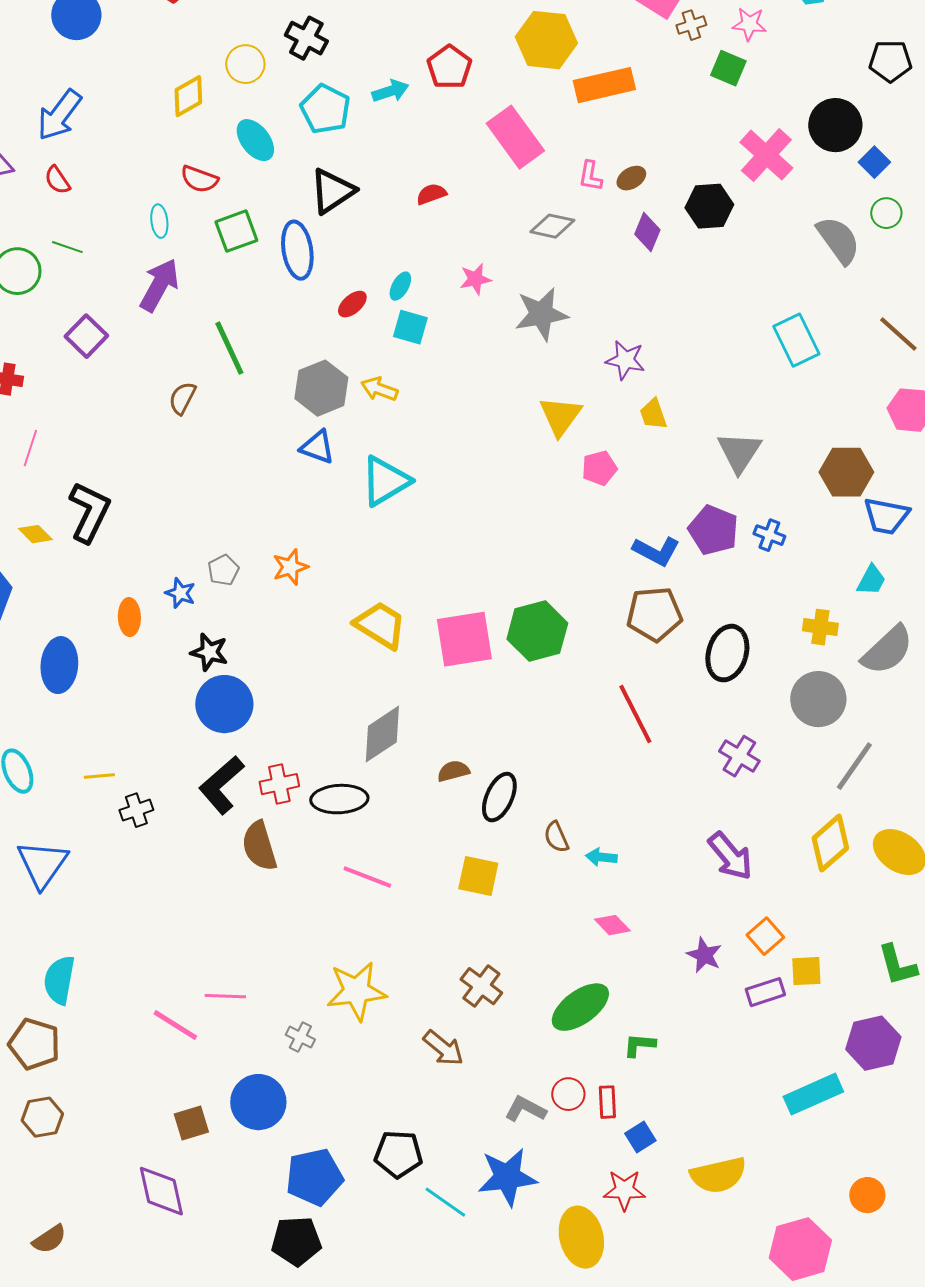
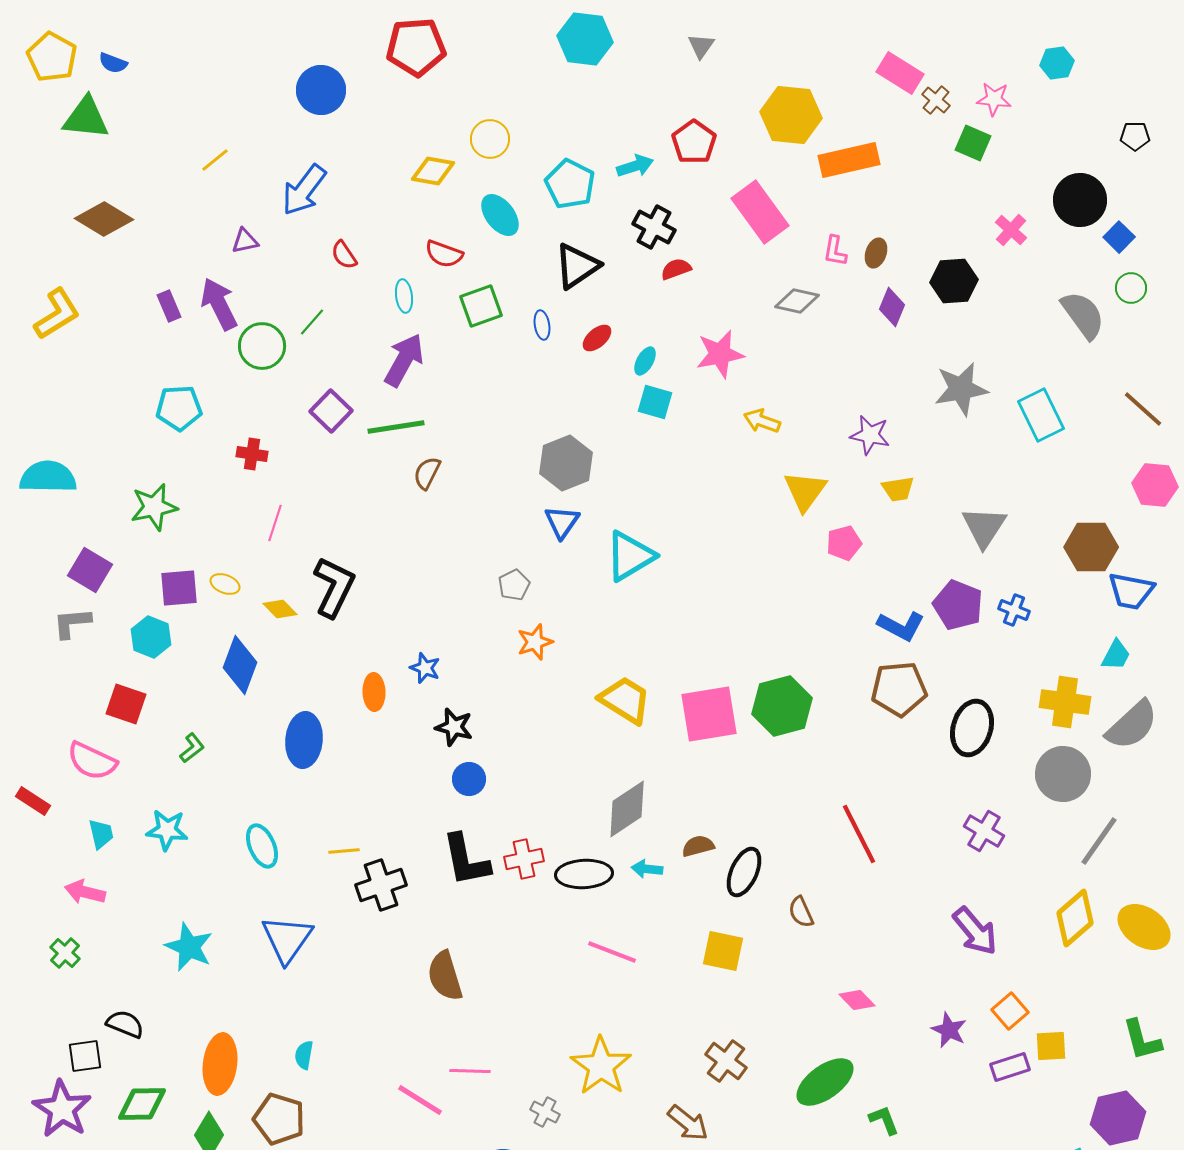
brown cross: (691, 25) -> (936, 100), turned -32
black cross: (306, 38) -> (654, 227), moved
black pentagon: (890, 61) -> (1135, 136), size x0.7
yellow diamond: (188, 96) -> (433, 171), turned 39
pink cross: (766, 155) -> (1011, 230), size x0.6
brown ellipse: (631, 178) -> (876, 253), turned -40
red semicircle: (57, 180) -> (344, 255), moved
green line: (67, 247) -> (312, 322), turned -68
blue ellipse: (297, 250) -> (542, 325), size x0.5
pink star: (475, 279) -> (720, 354), size x1.5
red ellipse: (352, 304) -> (597, 338), moved
gray star: (541, 314) -> (961, 389), moved
green line: (229, 348) -> (396, 427), moved, turned -74
yellow arrow: (379, 389) -> (762, 421), moved
yellow trapezoid: (653, 414) -> (898, 489), turned -80
blue triangle: (317, 447) -> (562, 522), turned 45
gray pentagon: (223, 570) -> (514, 585), moved
yellow cross: (820, 627) -> (1065, 702), size x1.4
blue circle: (224, 704) -> (469, 779), size x0.6
red line: (635, 714) -> (859, 834), moved
black L-shape: (221, 785) -> (466, 860), turned -60
black cross: (136, 810) -> (381, 885), size x1.5
brown semicircle: (259, 846) -> (445, 976), moved
cyan arrow: (601, 857) -> (647, 869), moved
cyan semicircle: (59, 980) -> (304, 1055), size x0.6
yellow star: (356, 991) -> (601, 1066), turned -30
green L-shape: (639, 1045) -> (884, 1120), turned 64

